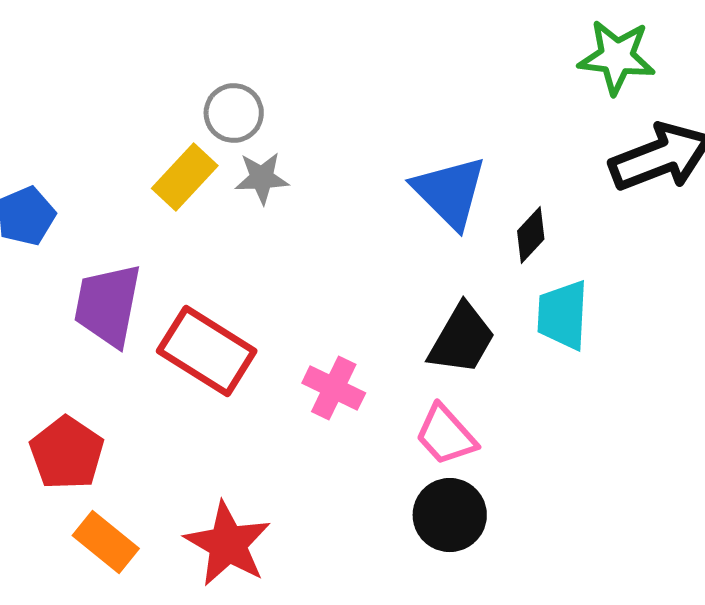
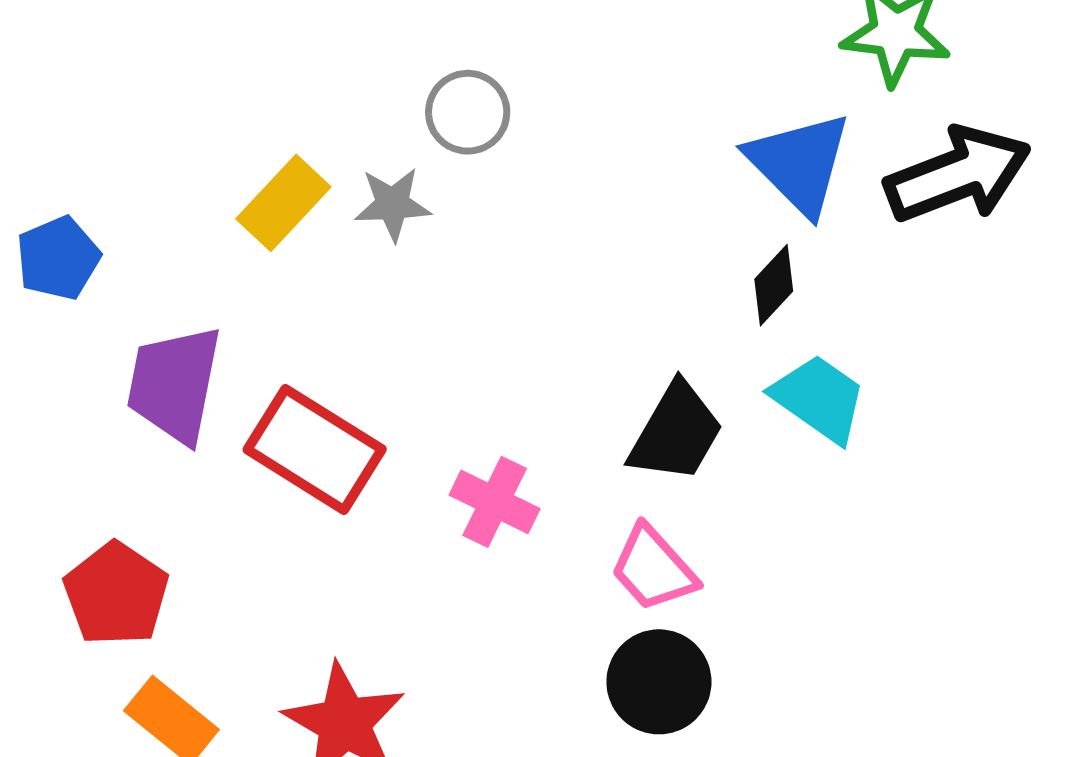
gray circle: (234, 113) -> (468, 112), moved
blue triangle: (450, 192) -> (799, 163), moved
cyan trapezoid: (563, 315) -> (819, 398), turned 122

